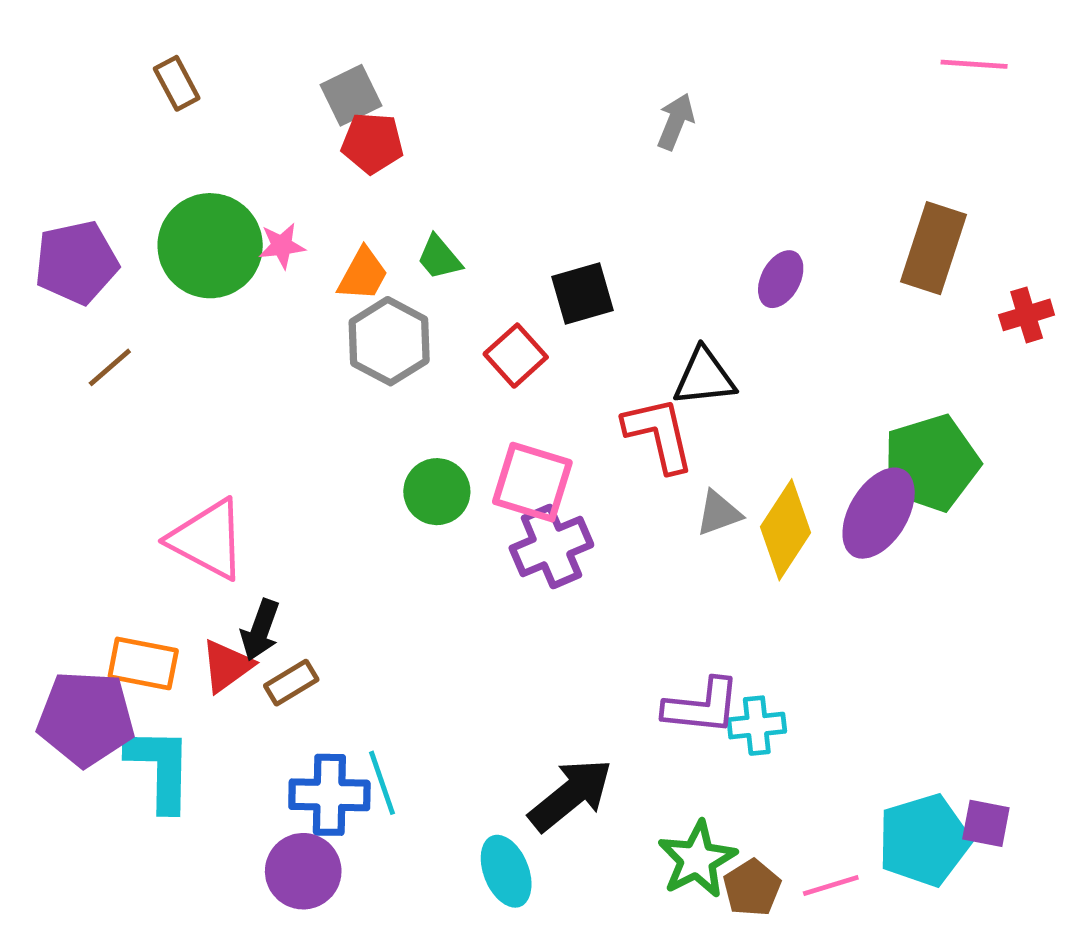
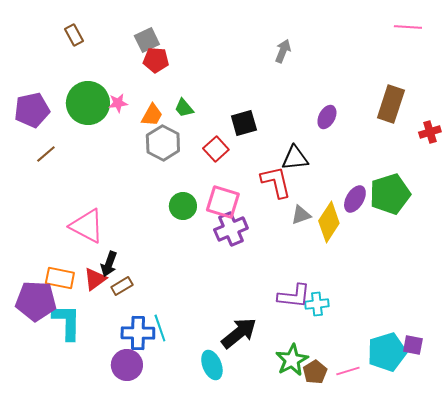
purple ellipse: (879, 513) -> (355, 199), moved, size x0.7

